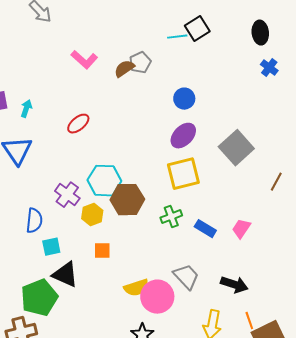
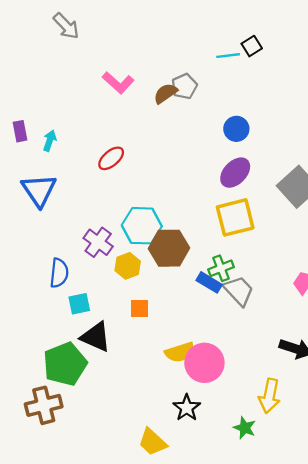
black square: (197, 29) -> (252, 46), size x0.7
blue rectangle: (205, 229) -> (209, 282), moved
gray trapezoid: (186, 277) -> (239, 291), moved

